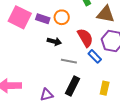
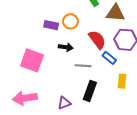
pink square: (20, 17) -> (32, 60), moved
yellow rectangle: (105, 88) -> (122, 81), moved

